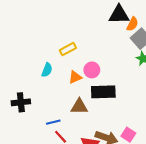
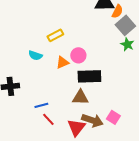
cyan semicircle: (47, 70) -> (35, 55), turned 88
brown triangle: (79, 106) -> (80, 97), moved

